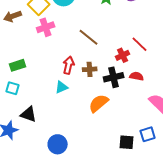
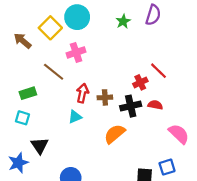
brown arrow: (13, 16) -> (22, 41), turned 60
pink cross: (46, 27) -> (76, 52), moved
brown line: (89, 37) -> (54, 72), moved
black triangle: (29, 114) -> (40, 146), turned 36

